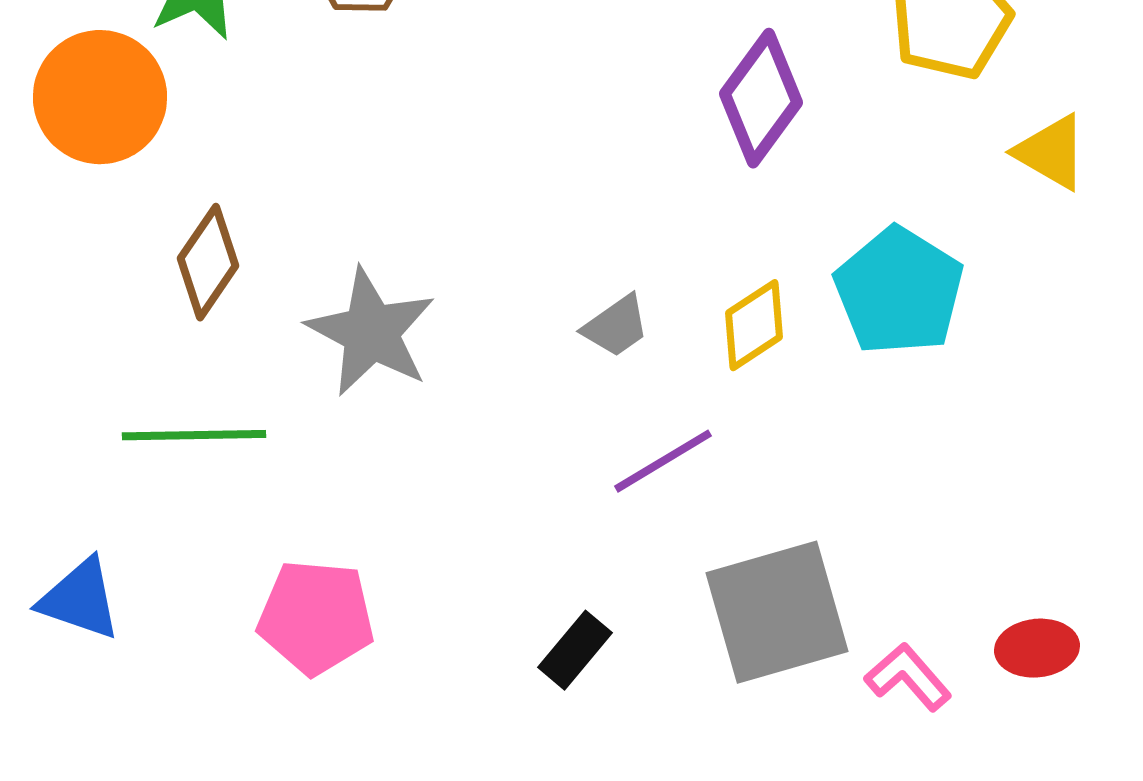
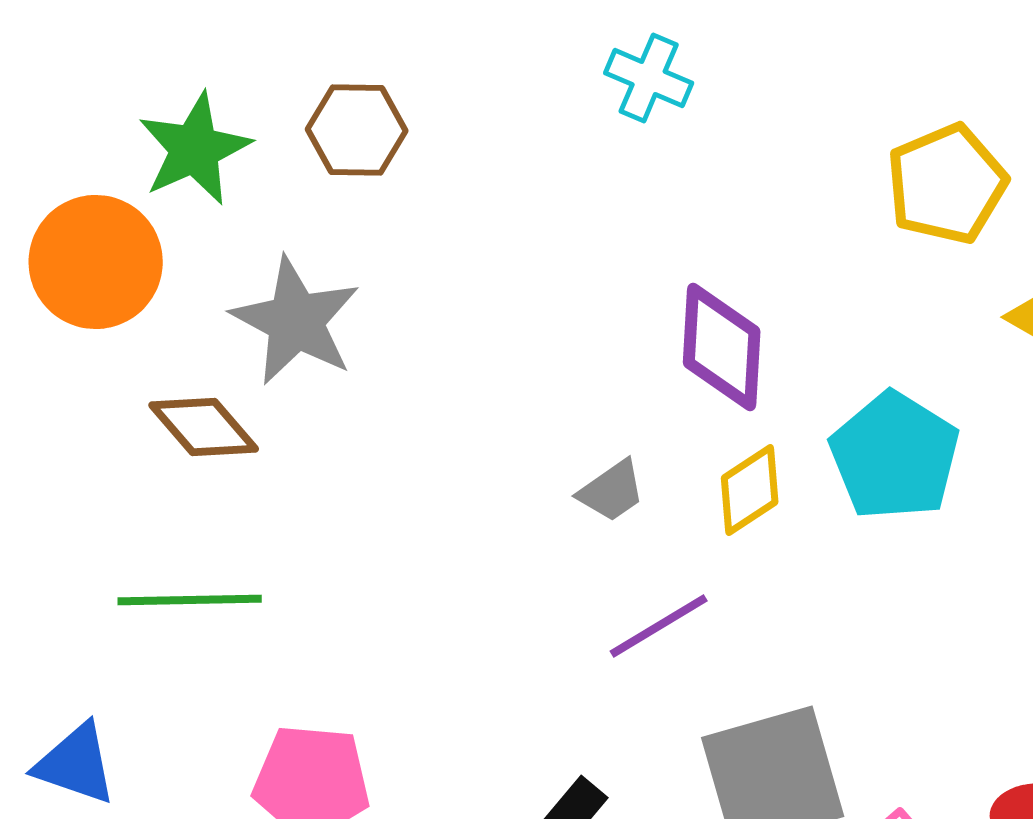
purple diamond: (761, 98) -> (722, 347), moved, turned -33
brown diamond: (208, 262) -> (204, 427), turned -75
gray star: (371, 332) -> (296, 321), moved

